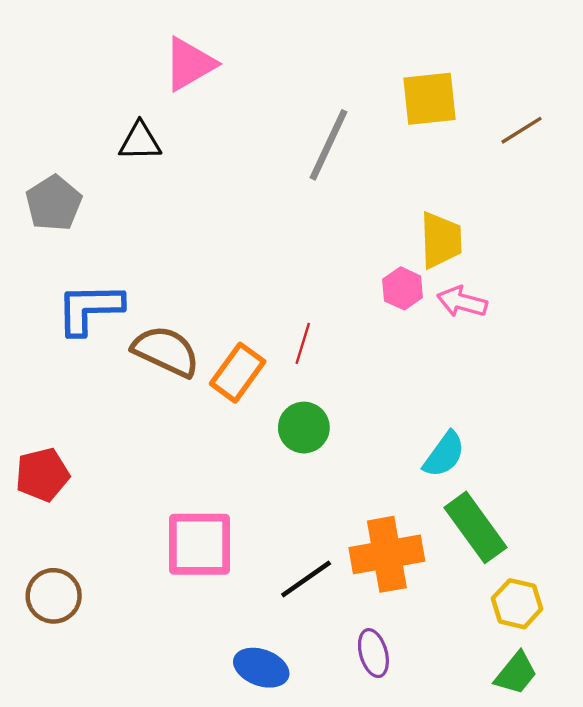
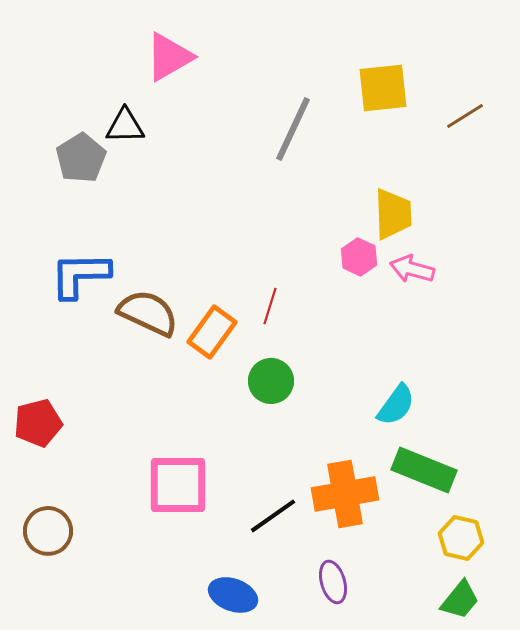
gray pentagon: (54, 203) -> (81, 158), moved
green rectangle: (476, 527) -> (424, 470), turned -32

